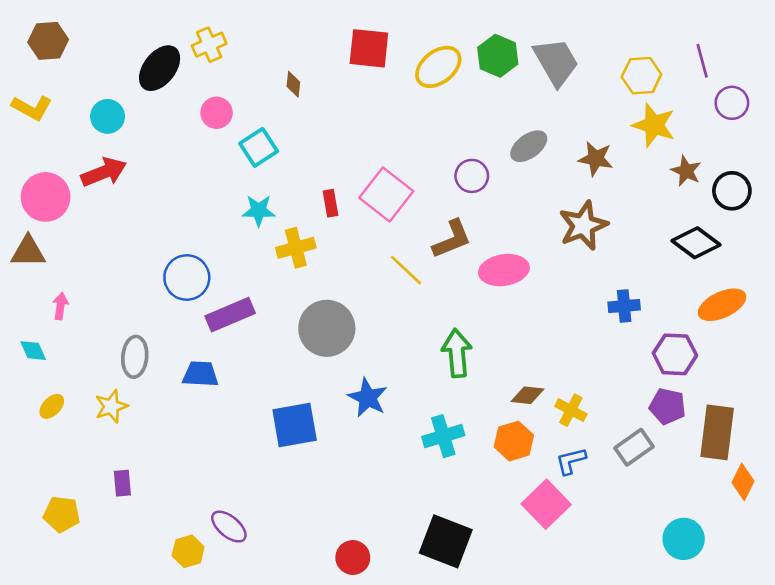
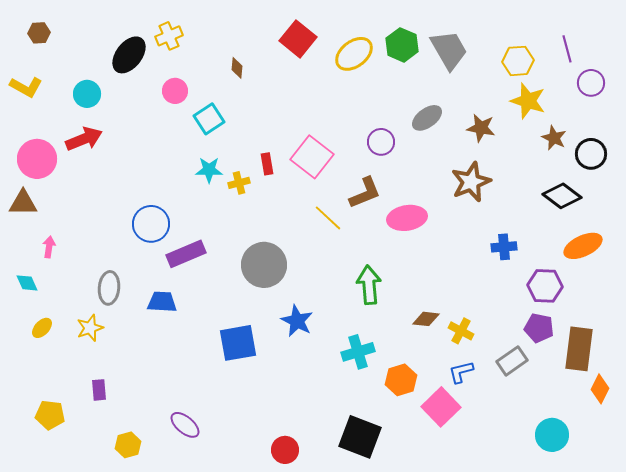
brown hexagon: (48, 41) -> (39, 33), size x0.7
red square: (369, 48) -> (298, 39), turned 33
yellow cross: (296, 248) -> (239, 183), moved, size x0.7
orange hexagon: (514, 441) -> (401, 380), moved
yellow hexagon: (188, 551) -> (128, 445), moved

